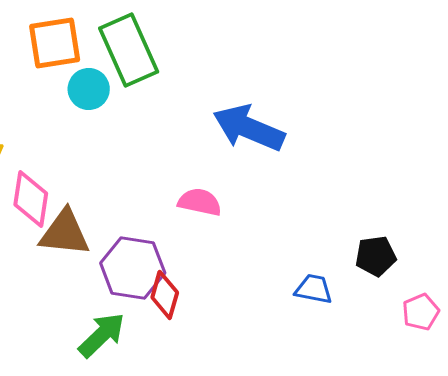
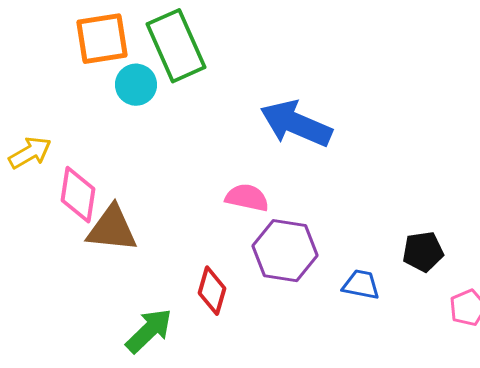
purple hexagon: (133, 268) -> (285, 251), moved

